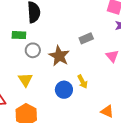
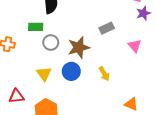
brown star: (59, 56) -> (79, 47), turned 30
blue circle: (64, 90) -> (71, 71), moved

